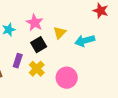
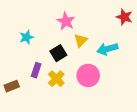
pink star: (35, 23) -> (66, 21), moved
pink circle: (67, 78) -> (88, 75), moved

